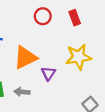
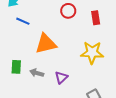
purple triangle: (48, 73) -> (61, 77), moved

